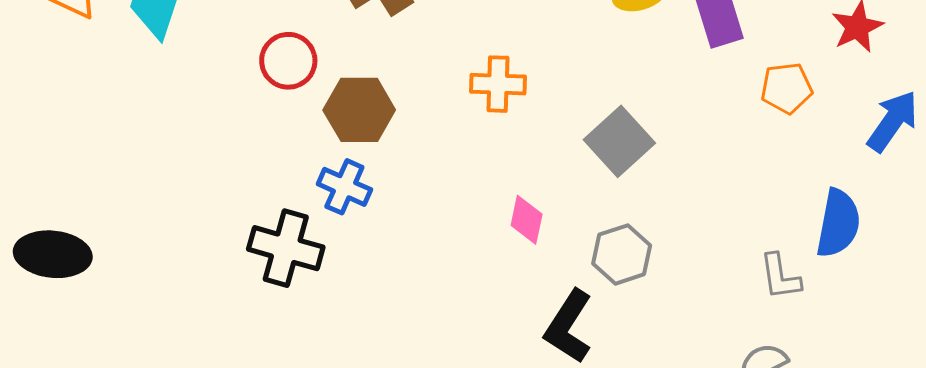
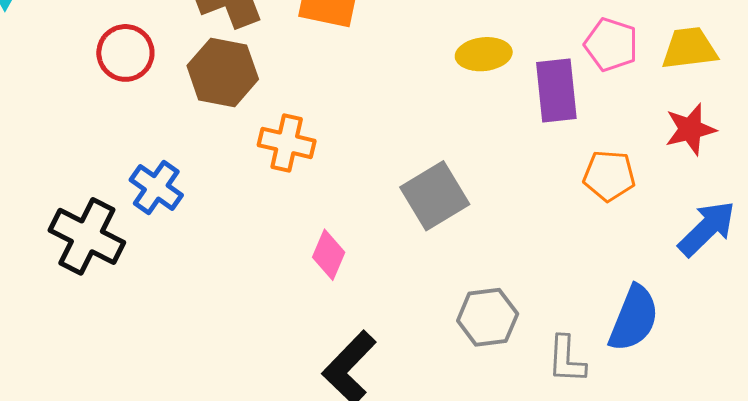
orange cross: (498, 84) -> (287, 143), moved
brown hexagon: (359, 110) -> (223, 72), moved
gray hexagon: (622, 254) -> (488, 317), moved

